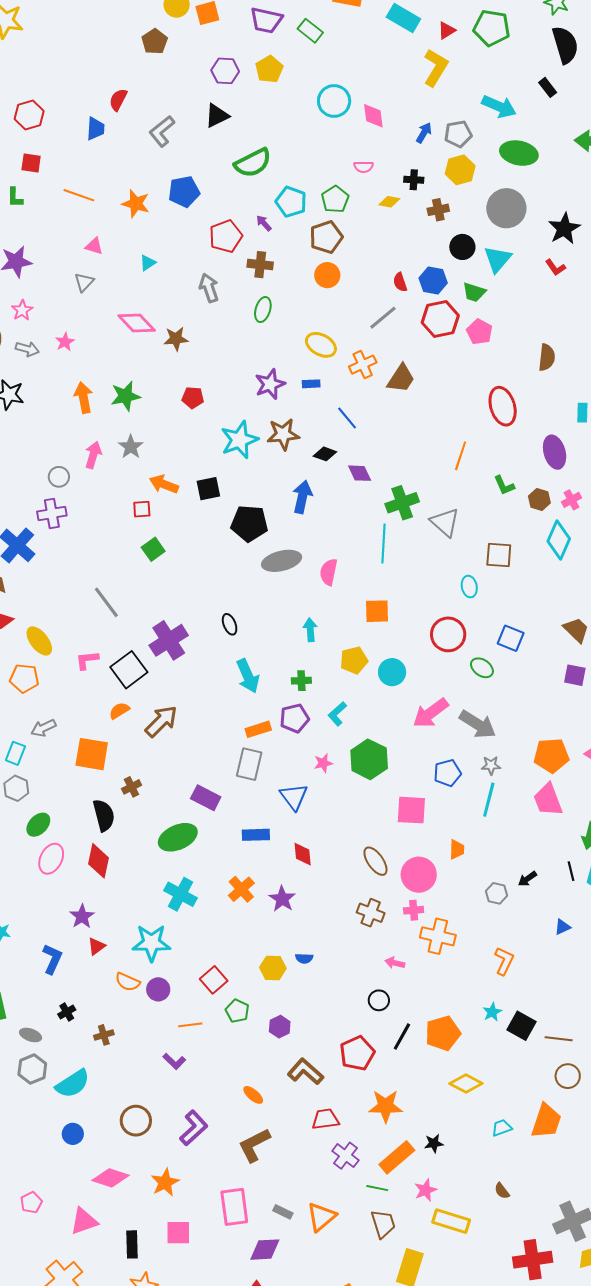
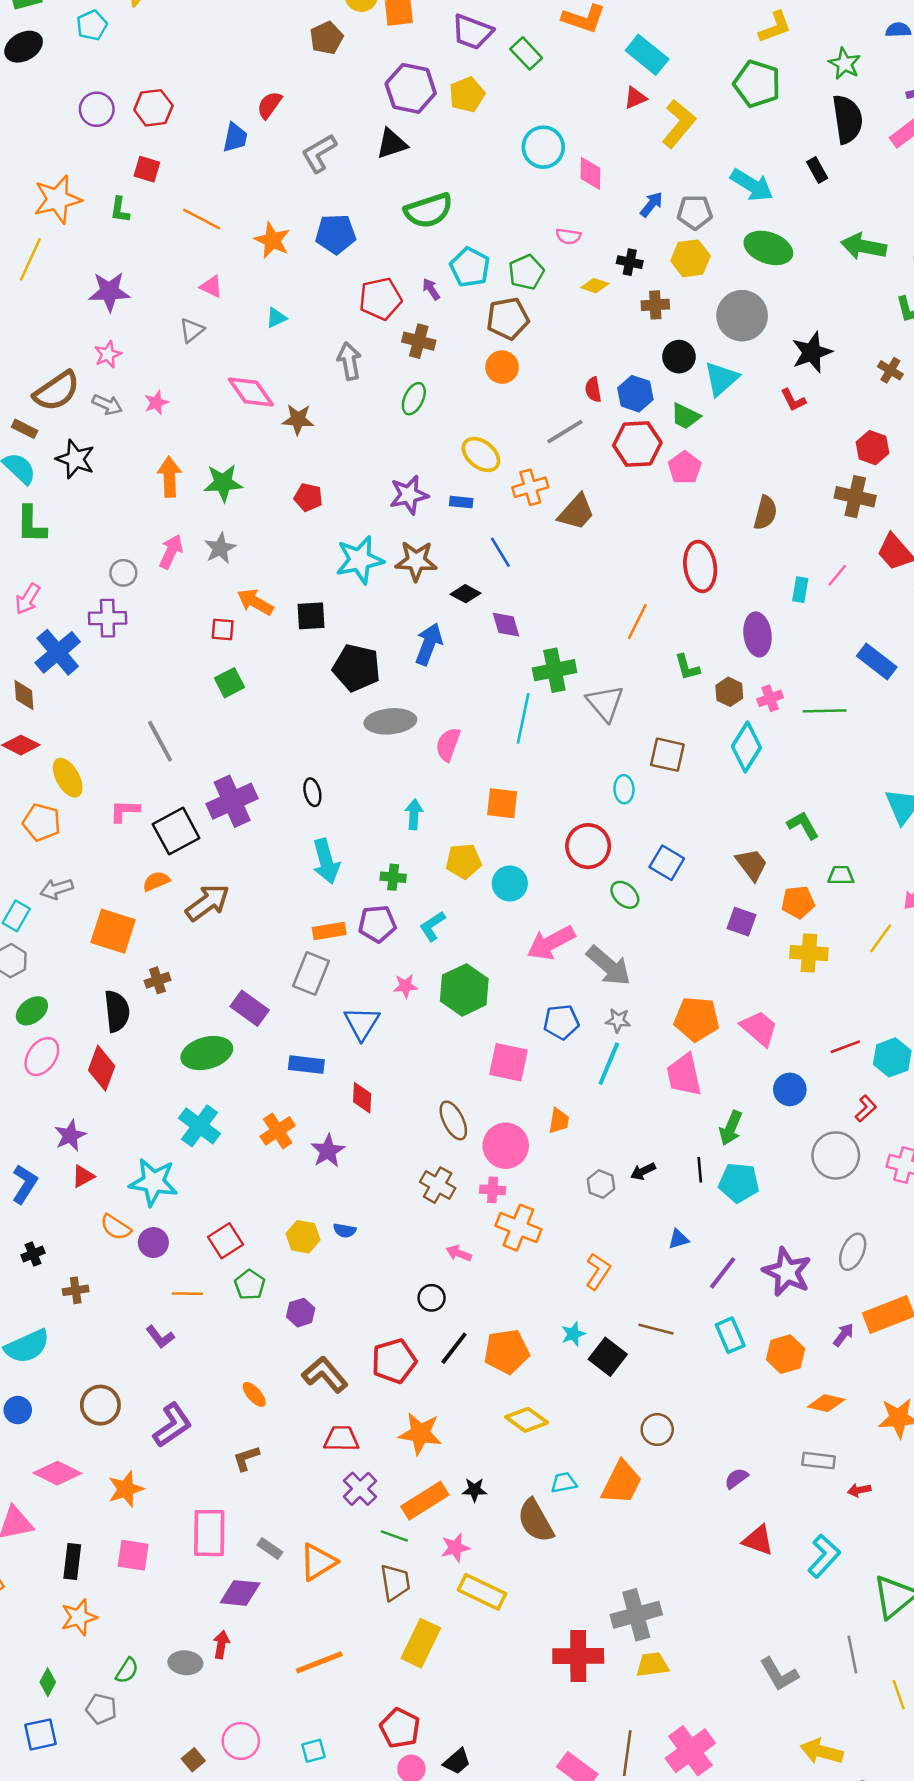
red triangle: (447, 31) -> (635, 98), moved
purple hexagon: (225, 71) -> (411, 88), size x1.4
brown line: (559, 1039) -> (656, 1329), moved
brown L-shape: (254, 1145) -> (246, 1458), size x0.6
brown semicircle: (502, 1191) -> (535, 1521), moved, size x2.0

